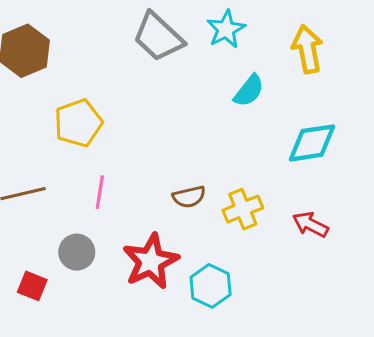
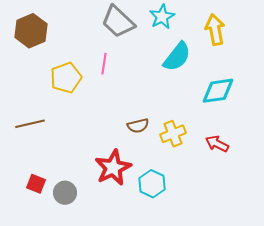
cyan semicircle: (249, 91) -> (177, 57), size x1.4
pink line: (100, 192) -> (104, 64), moved
gray circle: (77, 252) -> (65, 193), moved

